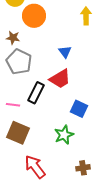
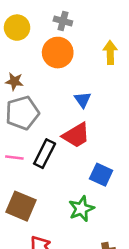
orange circle: (34, 16) -> (58, 53), moved
gray pentagon: (19, 62) -> (22, 113), turned 30
pink line: (13, 105) -> (14, 158), moved

